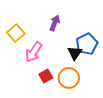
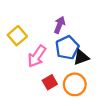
blue pentagon: (87, 44) -> (67, 48), moved
black triangle: (75, 53) -> (81, 57), turned 35

